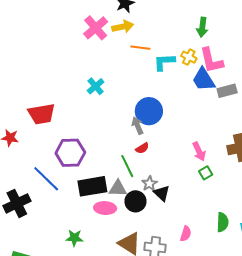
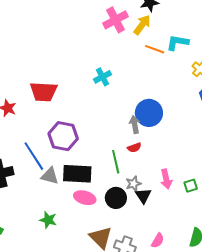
yellow arrow: (123, 27) -> (142, 25), turned -55
cyan L-shape: (164, 62) -> (177, 43), moved
pink arrow: (199, 151) -> (166, 179), moved
gray triangle: (118, 188) -> (50, 176), moved

